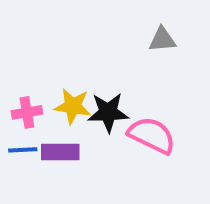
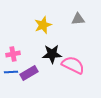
yellow star: (73, 106) -> (43, 25), moved, turned -30
purple rectangle: (60, 152) -> (29, 73), turned -30

